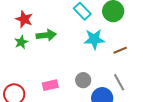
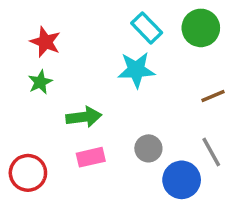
green arrow: (46, 35) -> (84, 117), moved
cyan star: (94, 39) -> (136, 70), moved

